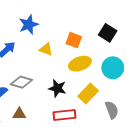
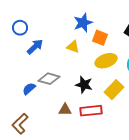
blue star: (29, 25) -> (83, 23), moved
brown triangle: (19, 114) -> (65, 110), moved

